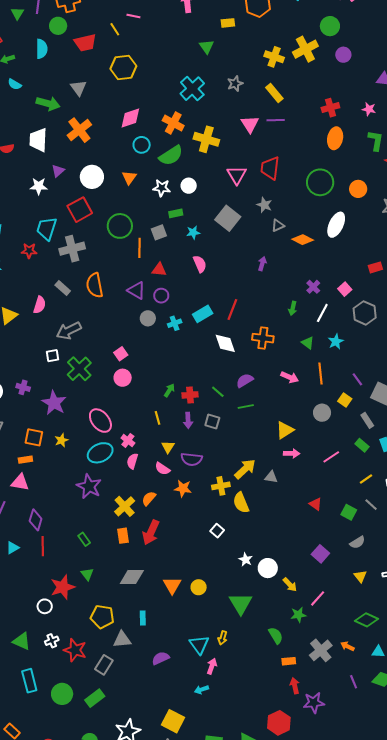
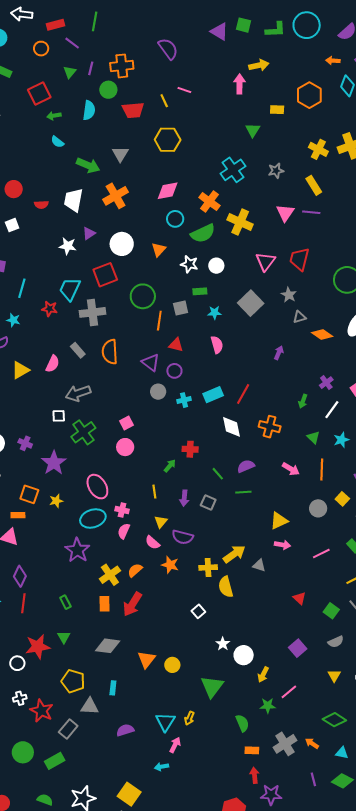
red cross: (190, 395) -> (190, 449), moved
pink cross: (128, 440) -> (122, 510), turned -32
yellow arrow: (290, 585) -> (263, 674), turned 63

